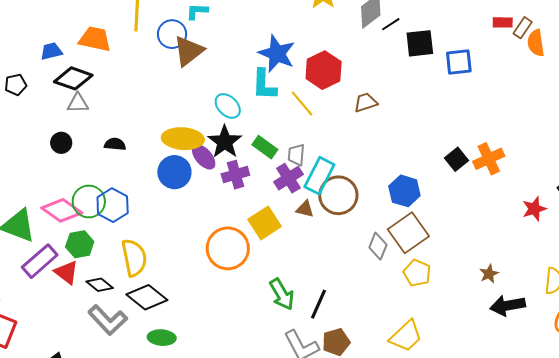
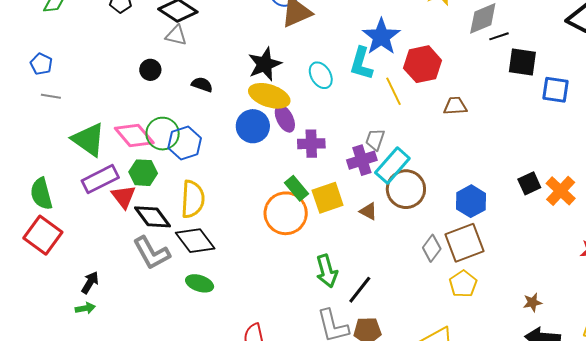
black star: (225, 142) -> (265, 64), moved
green rectangle: (265, 147) -> (296, 188), moved
orange cross: (489, 159) -> (561, 191), turned -36
brown triangle: (305, 209) -> (368, 211), moved
black diamond: (100, 285) -> (152, 217), size x1.4

